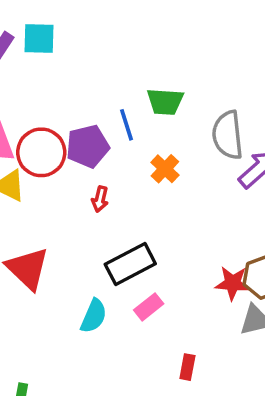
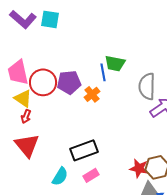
blue line: (126, 125) -> (103, 72), moved
orange cross: (165, 169) -> (92, 94), moved
red arrow: (100, 199) -> (26, 116), moved

